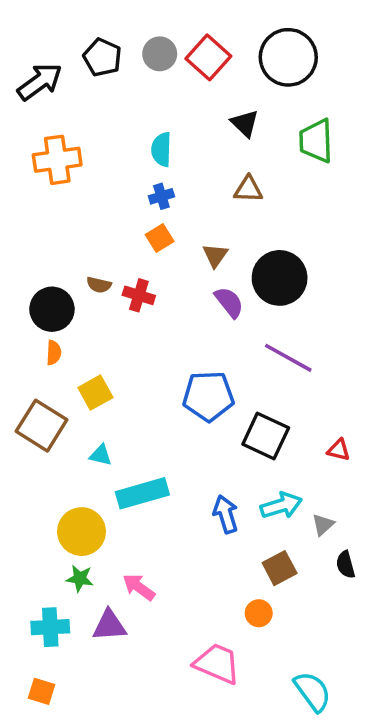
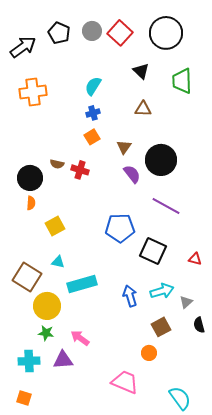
cyan semicircle: (161, 149) -> (93, 86), turned 30
brown square: (42, 426) -> (27, 277), moved

